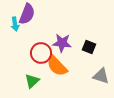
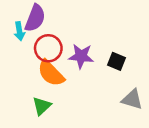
red circle: (41, 53) -> (48, 48), moved
orange semicircle: (57, 66) -> (51, 73), moved

